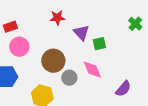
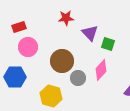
green square: (99, 44) -> (108, 44), turned 32
pink diamond: (92, 70) -> (101, 70), turned 65

